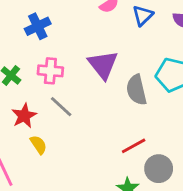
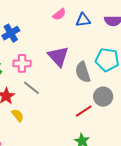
blue triangle: (143, 15) -> (83, 20), turned 42
gray circle: (159, 169) -> (103, 97), moved

